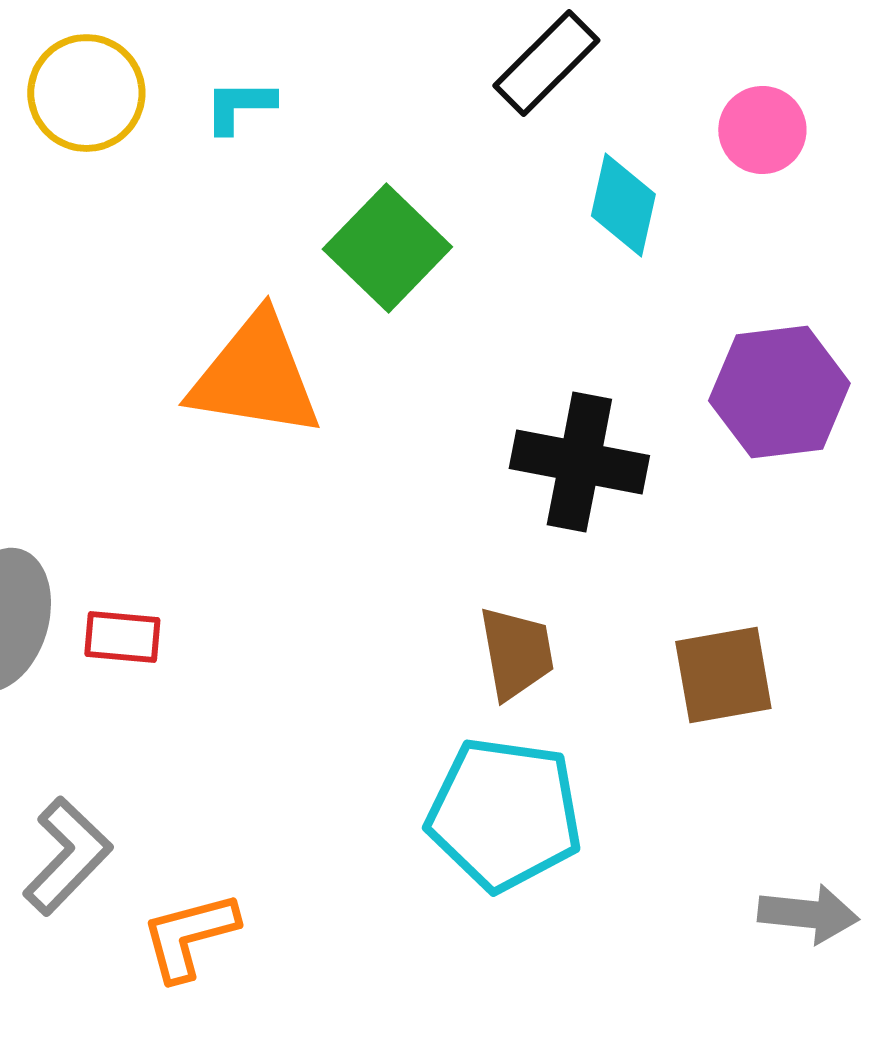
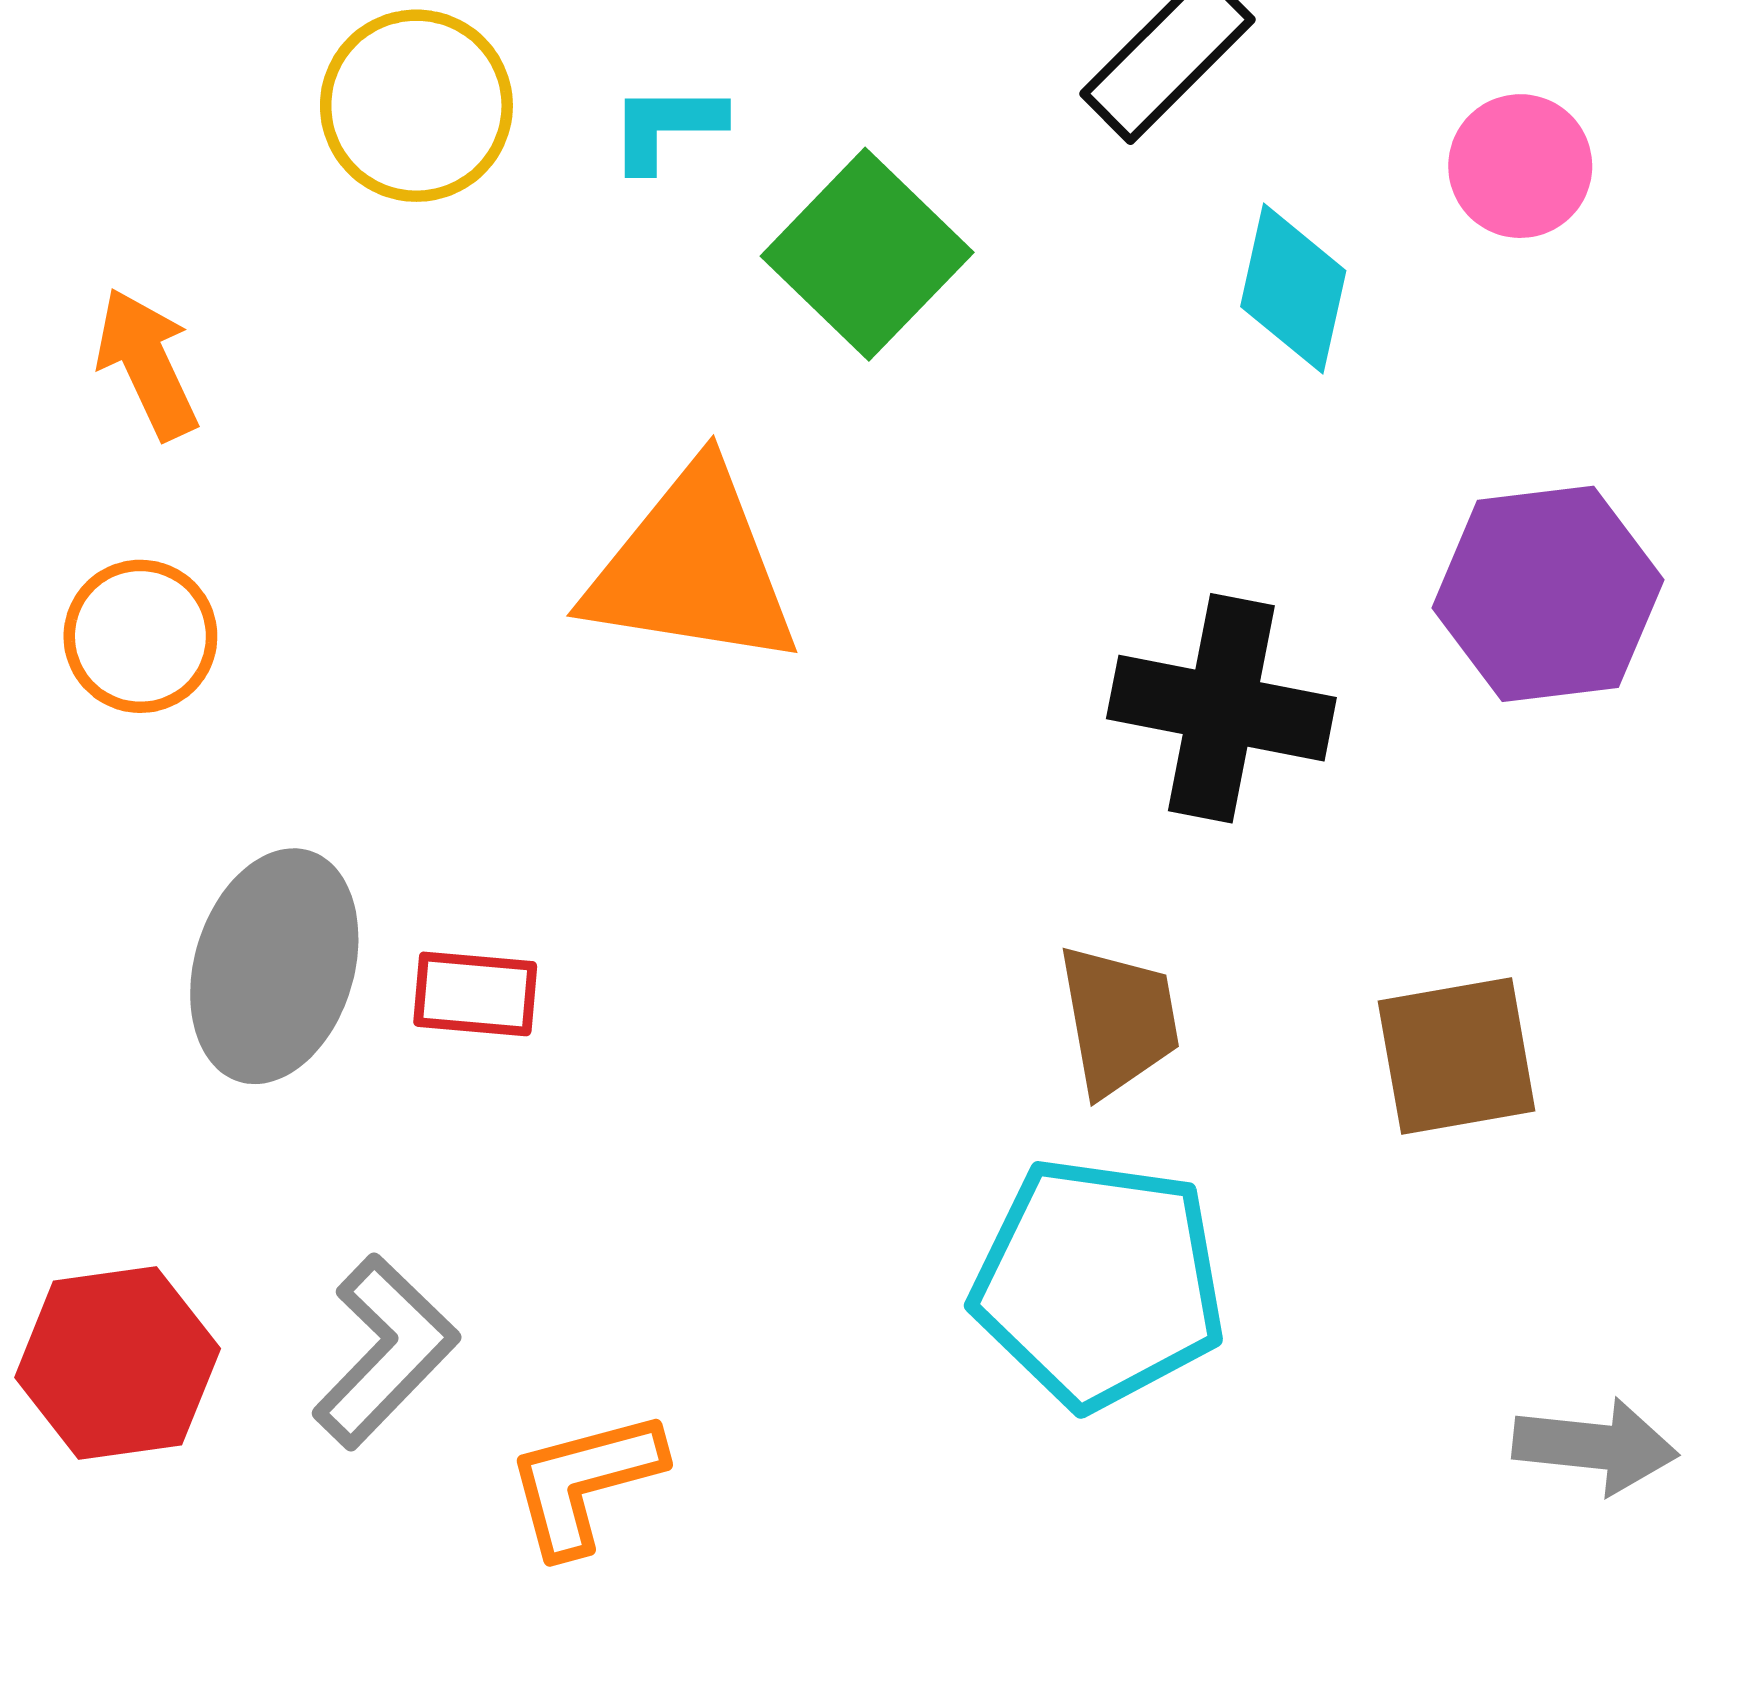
green square: (387, 248) -> (867, 254), moved

